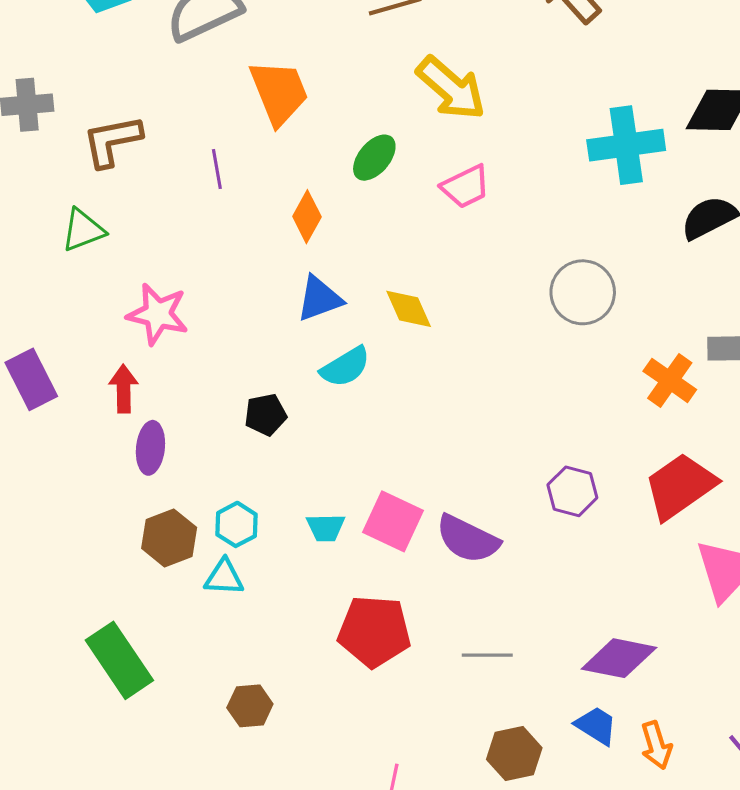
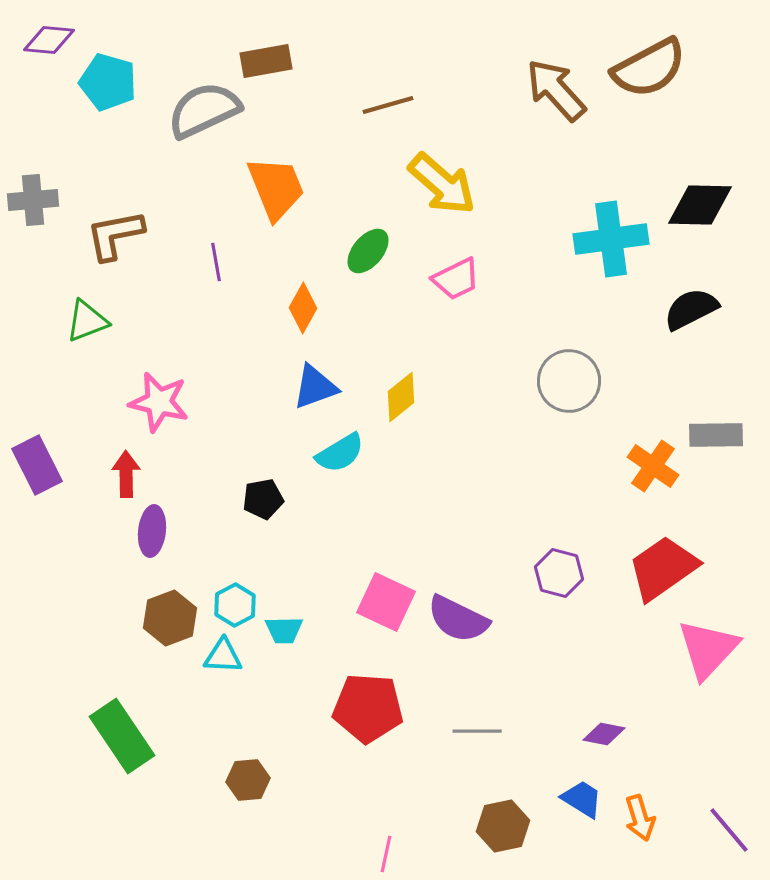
yellow diamond: (409, 309) -> (401, 397), turned 75
cyan trapezoid: (326, 528) -> (284, 630), moved
purple diamond: (619, 658) -> (604, 734), size x0.6

